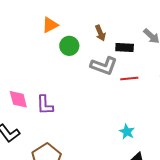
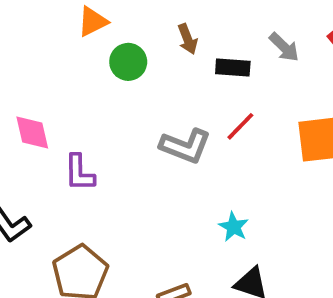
gray L-shape: (104, 66) -> (185, 146), moved
red line: (129, 78) -> (240, 126), turned -42
pink diamond: (18, 99) -> (32, 132), moved

